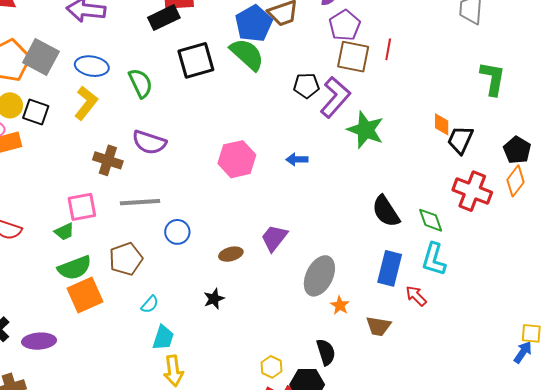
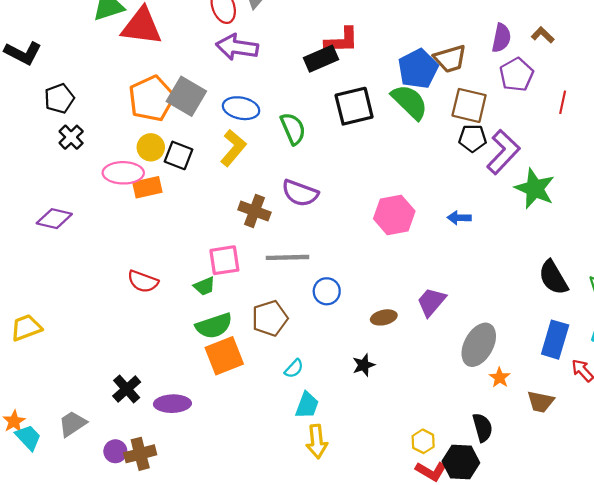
brown square: (353, 57) -> (469, 105), moved

